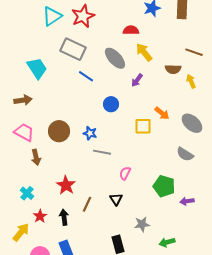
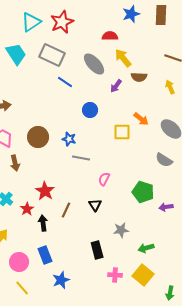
cyan trapezoid: (37, 68) -> (16, 54), moved
brown semicircle: (173, 69) -> (139, 77), moved
red star: (40, 216) -> (27, 209), moved

